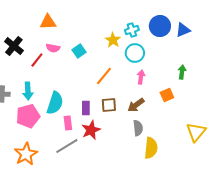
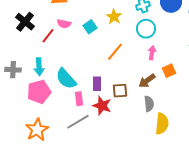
yellow star: (113, 40) -> (114, 17), moved
orange square: (167, 95) -> (169, 71), moved
cyan semicircle: (55, 103) -> (66, 79), turned 120
brown square: (109, 105) -> (120, 91), moved
red star: (91, 130) -> (102, 106), turned -30

